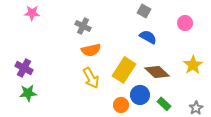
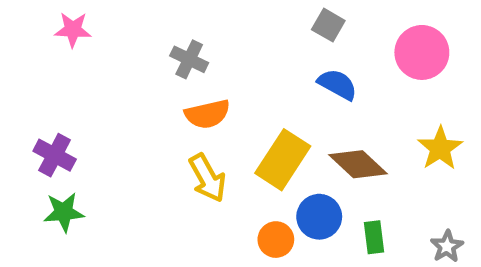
pink circle: (185, 23) -> (422, 52), size x1.5
green rectangle: (164, 104) -> (374, 237), turned 40

